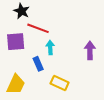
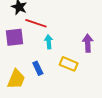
blue rectangle: (38, 64) -> (38, 68), moved
yellow rectangle: (60, 83) -> (69, 64), moved

